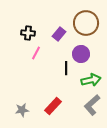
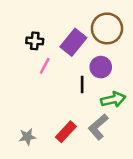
purple rectangle: (59, 34) -> (73, 42), size x1.5
gray L-shape: (92, 105) -> (98, 127), moved

